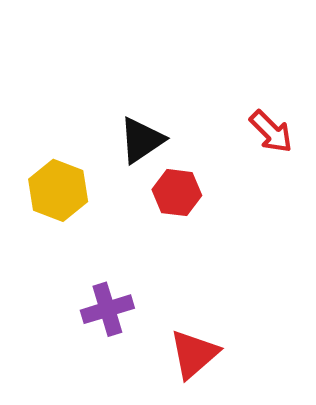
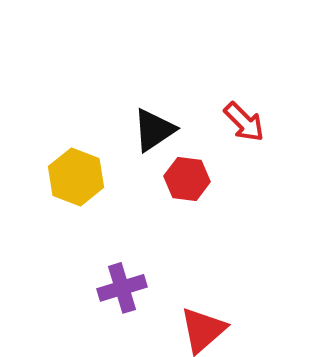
red arrow: (271, 132) -> (244, 122), moved

